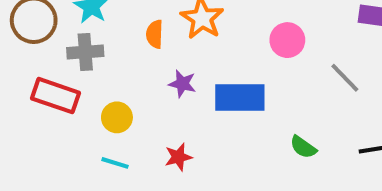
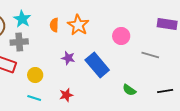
orange semicircle: (155, 34) -> (54, 25), moved
gray line: (345, 78) -> (150, 55), turned -30
blue rectangle: (240, 98) -> (97, 65), turned 50

